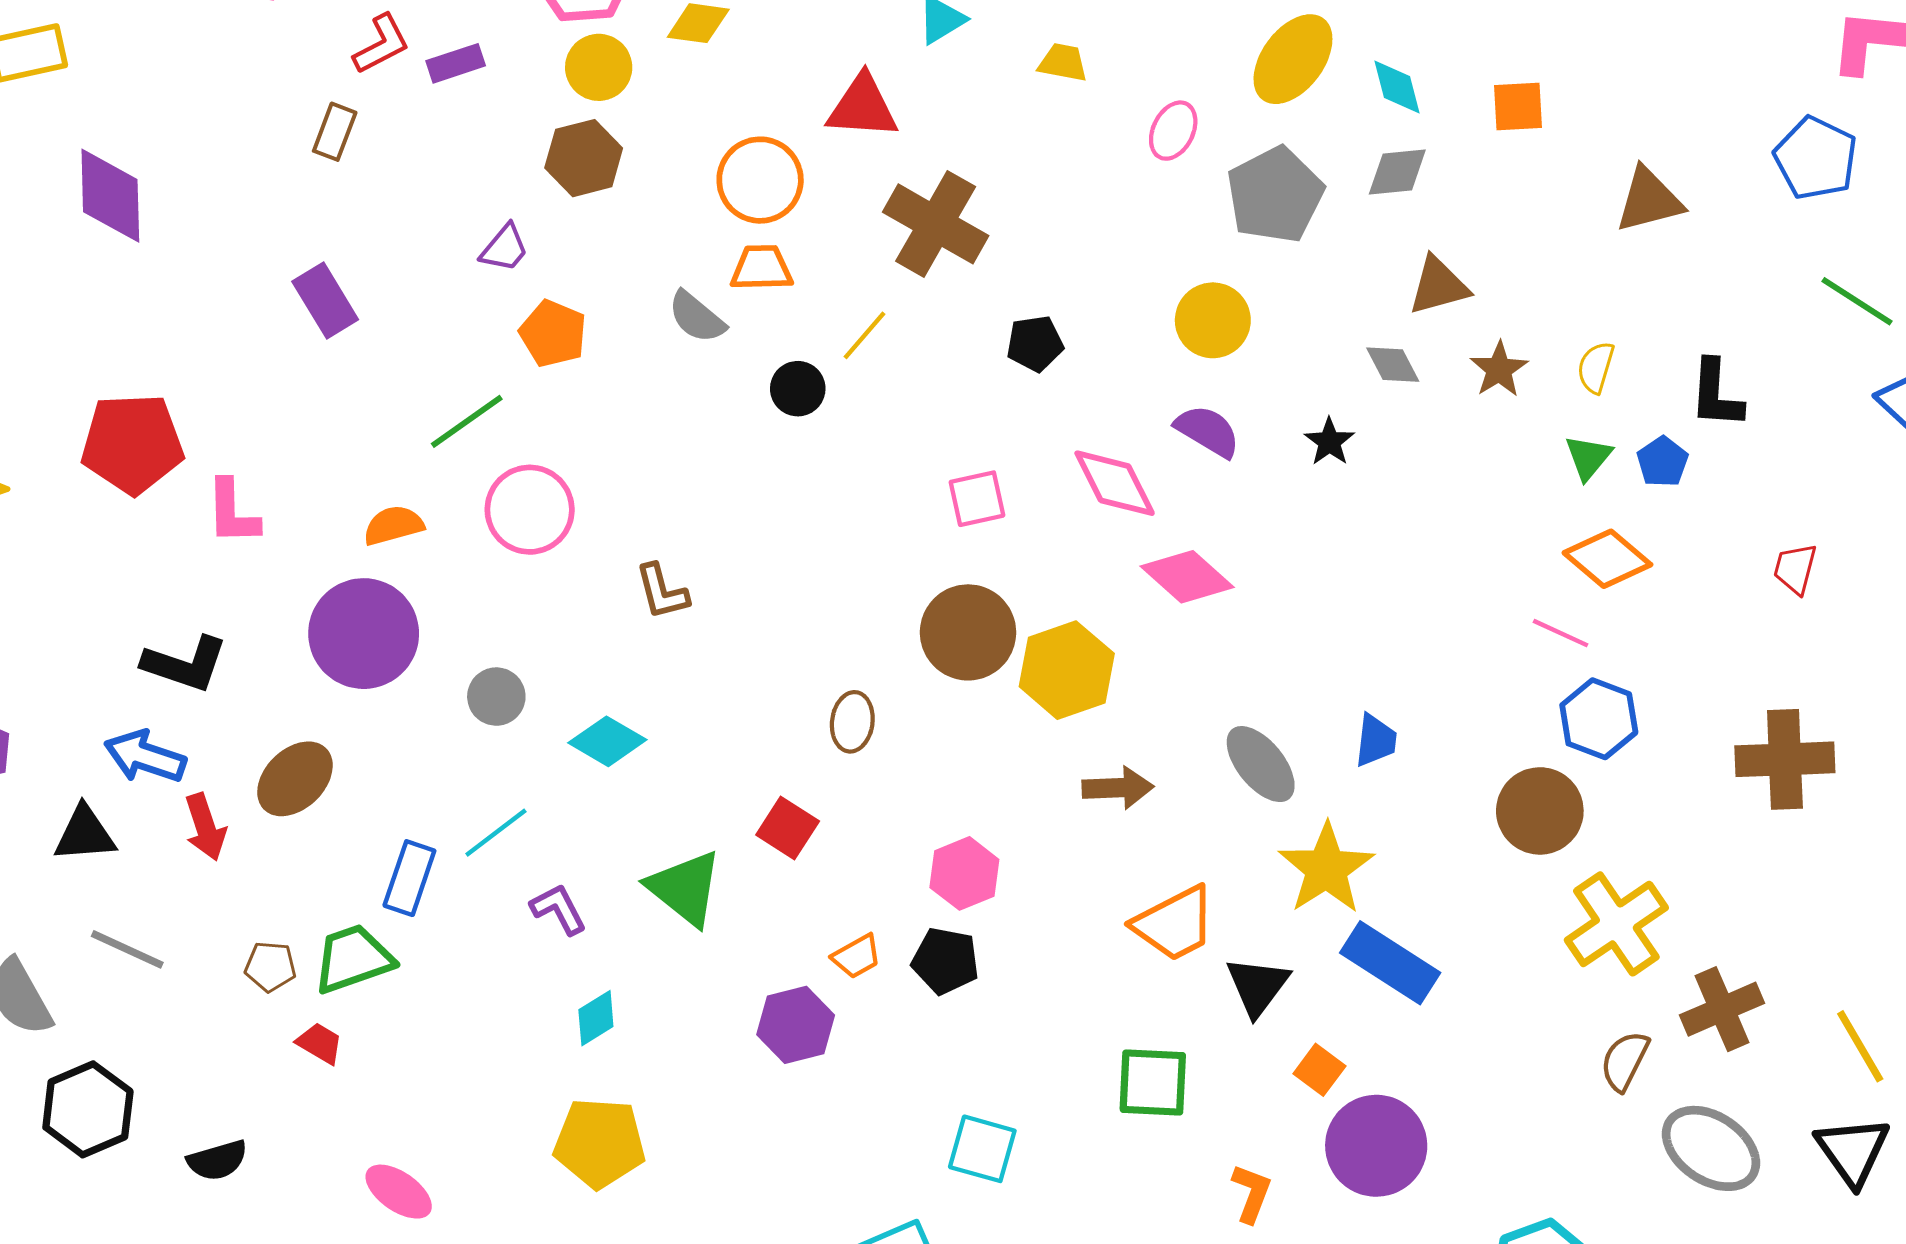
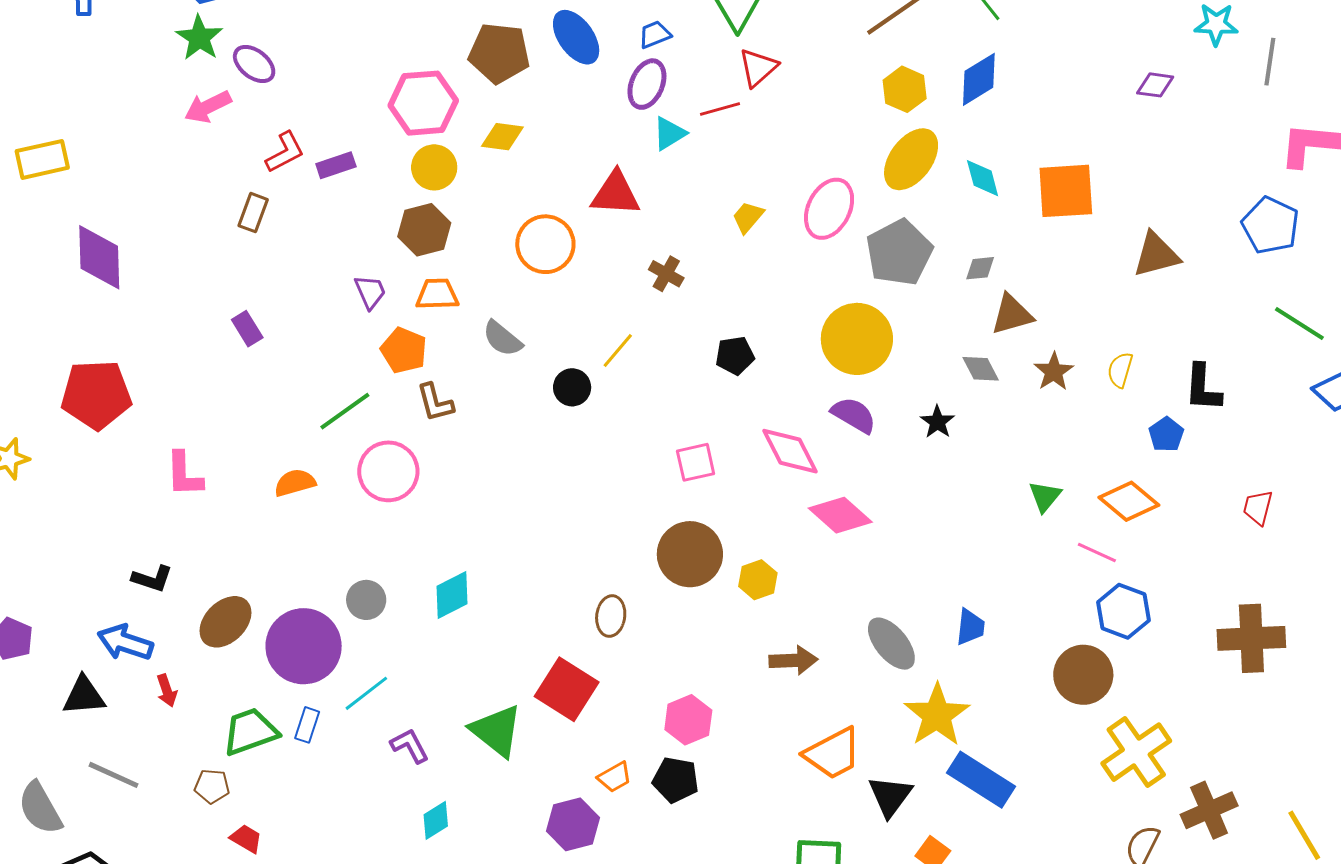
yellow trapezoid: (1063, 62) -> (748, 217), moved, turned -60
orange square: (1518, 106) -> (1066, 191), size x1.6
pink ellipse: (1173, 131) -> (829, 209), size x1.5
gray diamond: (1397, 172) -> (980, 268), moved, size x0.7
brown cross: (936, 224) -> (666, 274), size x0.5
purple trapezoid: (505, 248) -> (370, 292), turned -63
orange trapezoid: (762, 268) -> (437, 294), moved
purple rectangle: (325, 301) -> (247, 329), size x0.7
yellow circle: (1213, 320) -> (857, 339), size x1.4
red pentagon: (132, 444) -> (96, 395), moved
green triangle: (1588, 457) -> (1045, 496), moved
brown L-shape: (662, 592) -> (435, 403), moved
purple circle: (364, 634) -> (304, 646), moved
black L-shape: (185, 664) -> (152, 579), size x0.7
yellow hexagon: (1067, 670) -> (758, 580), size x0.6
cyan diamond: (607, 741) -> (452, 595), moved, turned -57
brown ellipse: (295, 779) -> (225, 622), moved
red arrow: (205, 827) -> (167, 691), size x0.7
red square: (788, 828) -> (567, 689), size x1.5
blue rectangle: (409, 878) -> (307, 725), size x0.7
green trapezoid: (353, 959) -> (250, 732), moved

